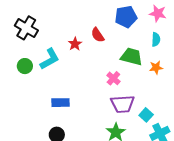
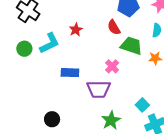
red semicircle: (98, 35) -> (114, 27), moved
blue rectangle: (60, 103) -> (70, 73), moved
purple trapezoid: (123, 104) -> (99, 89), moved

